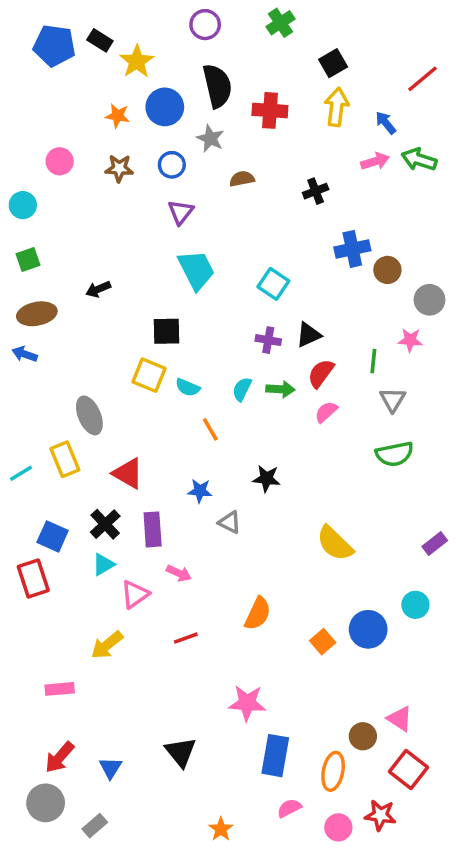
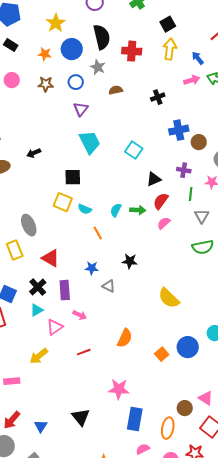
black rectangle: (100, 40) -> (11, 45), moved
purple cross: (268, 340) -> (184, 170), moved

